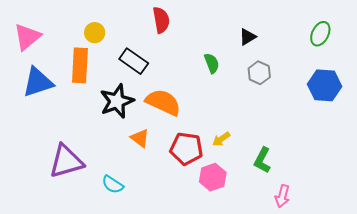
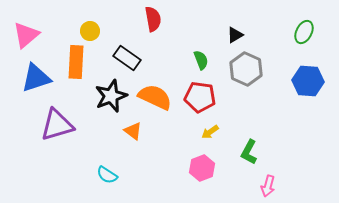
gray hexagon: (259, 73) -> (246, 69), size x1.5
red pentagon: (186, 149) -> (200, 97), moved
purple triangle: (66, 161) -> (57, 125), moved

